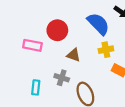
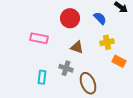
blue semicircle: (98, 24) -> (100, 18), size x0.6
red circle: (57, 30) -> (70, 18), moved

